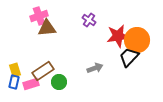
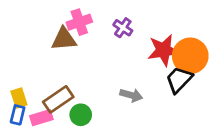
pink cross: (39, 16) -> (79, 22), moved
gray arrow: (95, 68) -> (131, 95), turned 35

